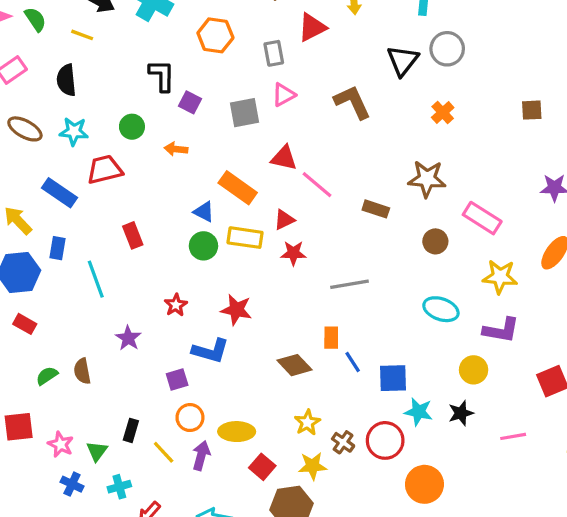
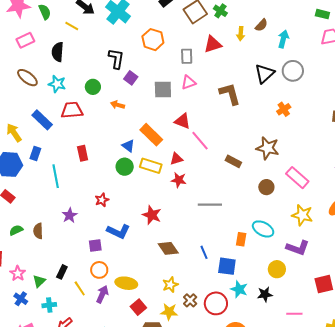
red star: (236, 310) -> (152, 215), moved
orange rectangle: (331, 338) -> (241, 239), moved

